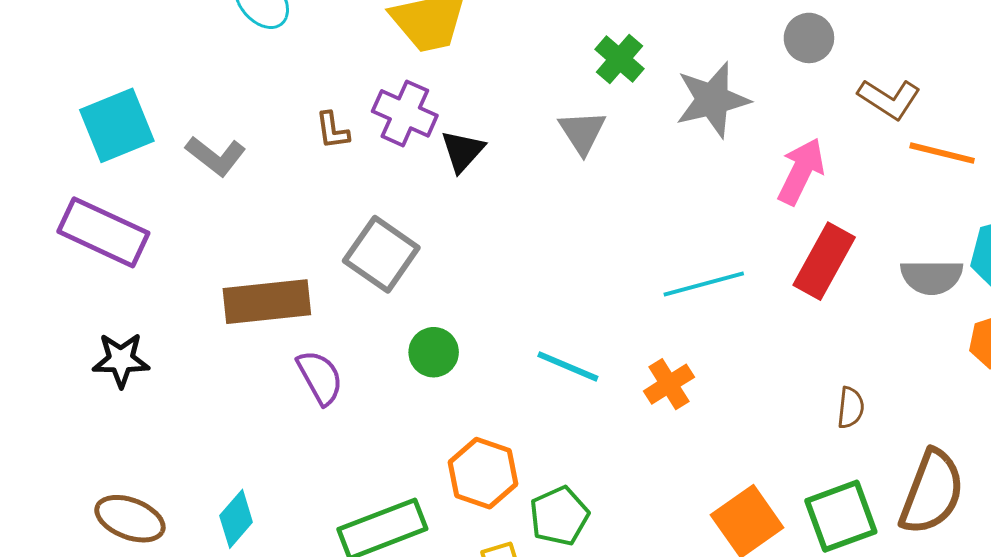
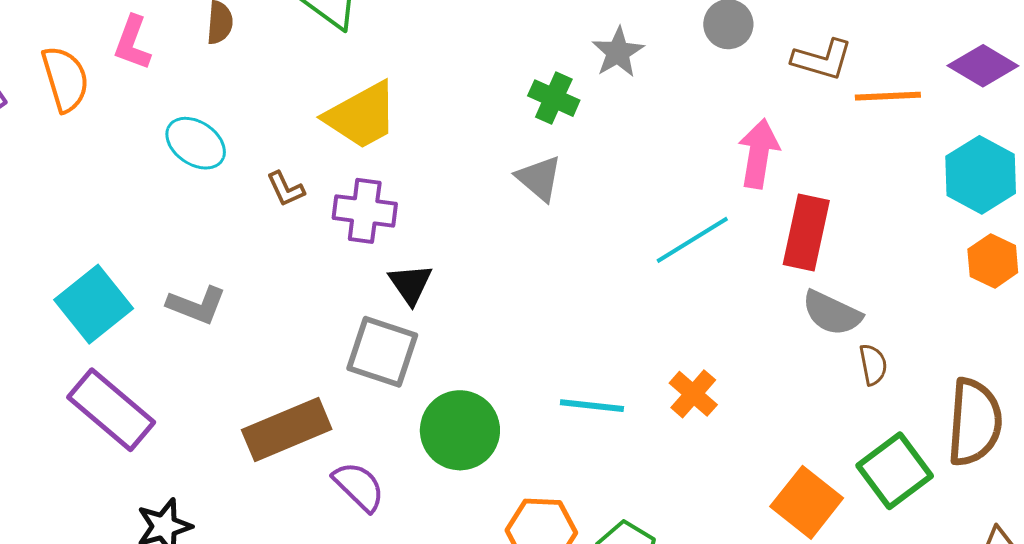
gray star: (712, 100) -> (618, 52), moved, size x0.7
brown L-shape: (332, 130) -> (286, 189), moved
black triangle: (463, 151) -> (411, 284), moved
purple rectangle: (103, 232) -> (111, 410), turned 32
gray semicircle: (932, 277) -> (832, 313), moved, turned 42
cyan line: (704, 284) -> (692, 240), moved
green circle: (434, 352) -> (460, 430), size x1.6

